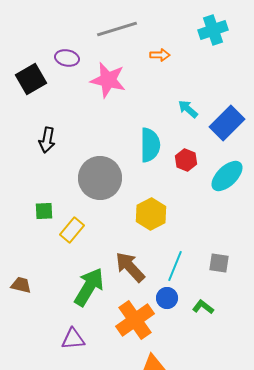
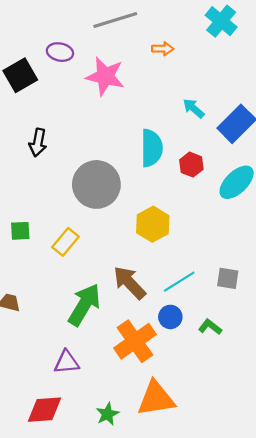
cyan cross: (213, 30) -> (221, 21), turned -32
green square: (44, 211) -> (20, 231), moved
cyan line: (175, 266) -> (179, 282), turned 36

